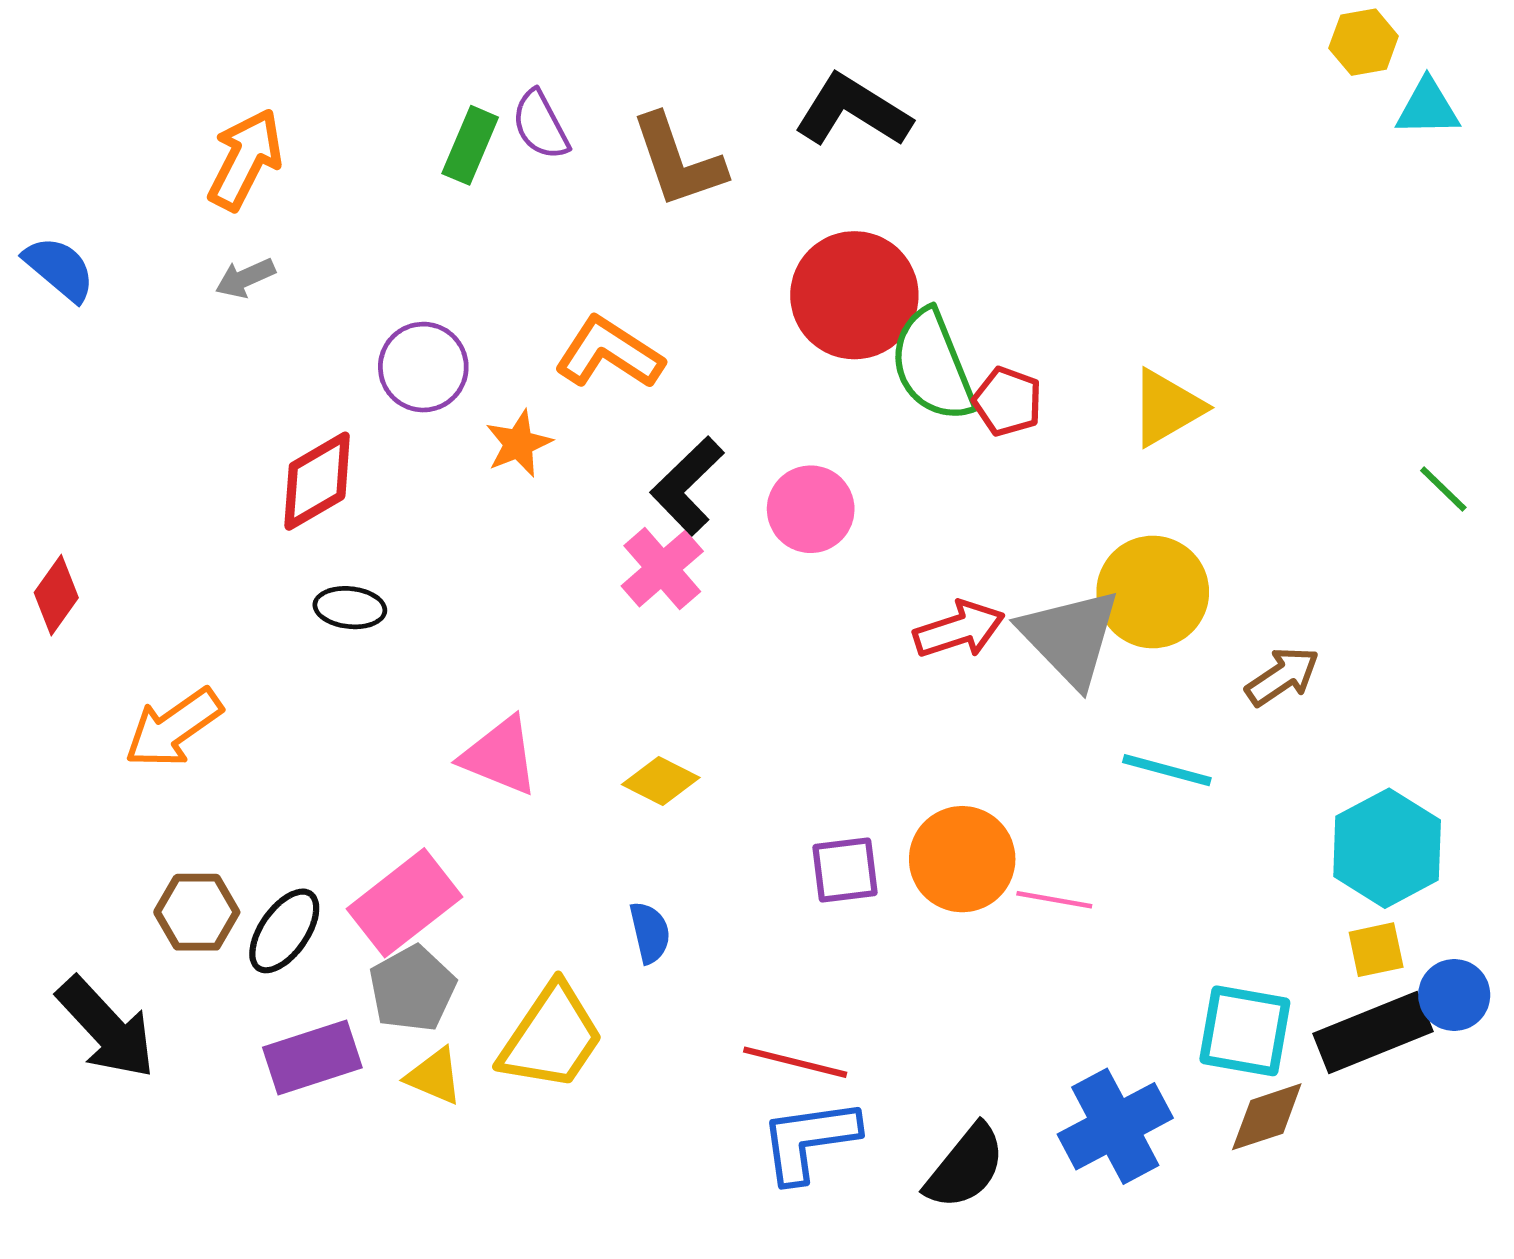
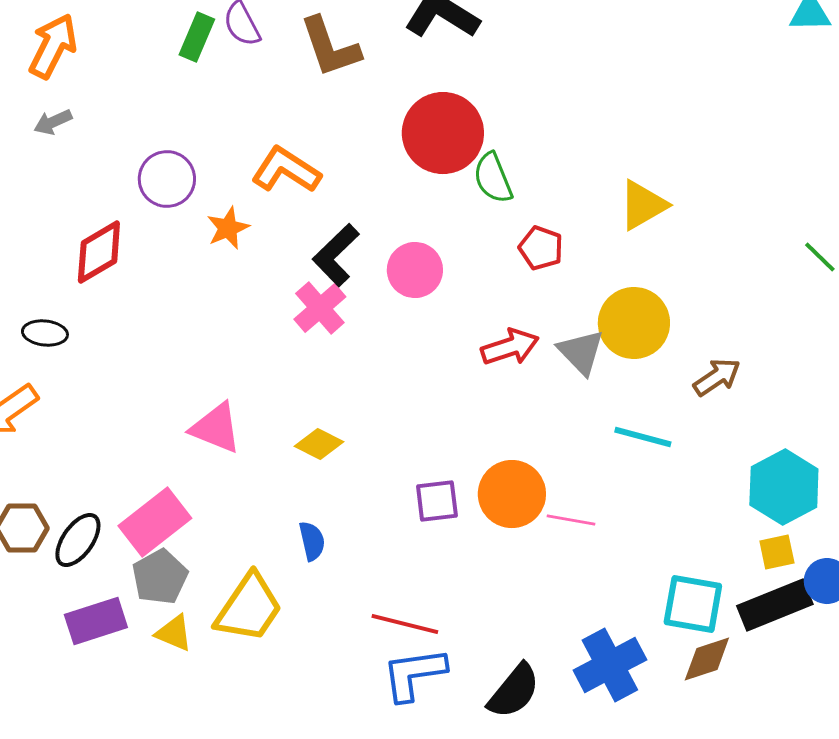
green semicircle: (933, 366) -> (493, 178), size x0.7
red pentagon: (1007, 401) -> (541, 248), moved
black ellipse: (350, 608) -> (45, 333), moved
gray triangle: (1070, 637) -> (581, 352), size x0.7

